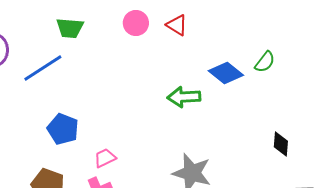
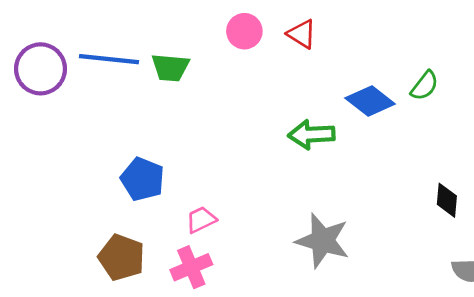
green trapezoid: (70, 28) -> (170, 67), moved
blue line: (43, 68) -> (109, 59), moved, turned 39

